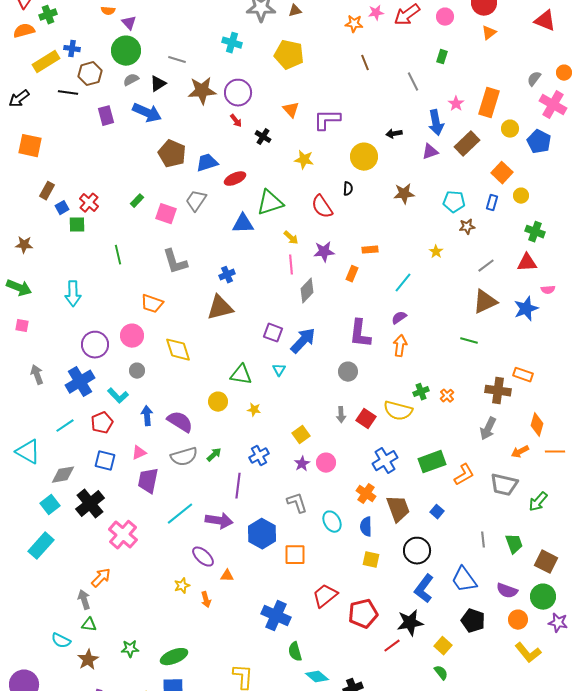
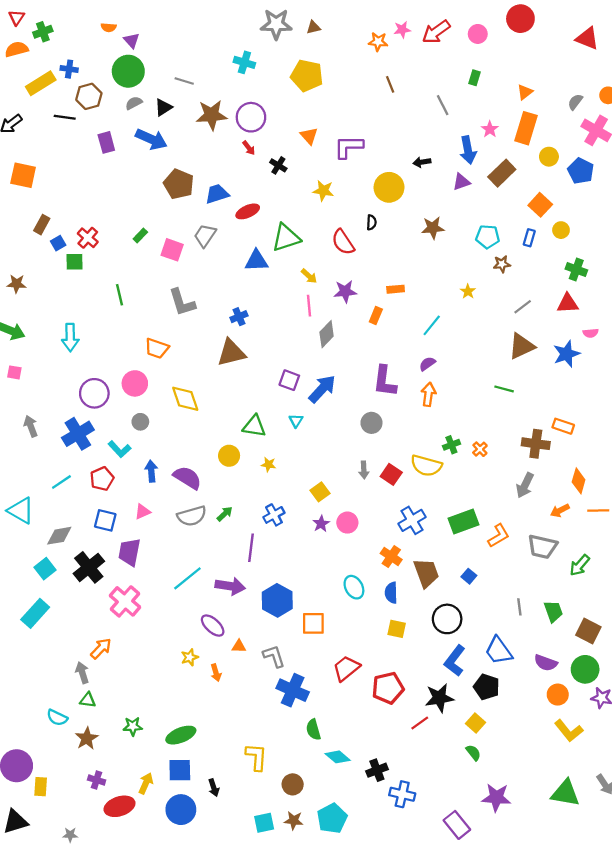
orange triangle: (489, 33) -> (525, 92), moved
purple trapezoid: (148, 481) -> (129, 552), moved
gray L-shape: (297, 503) -> (274, 656), moved
black pentagon: (473, 621) -> (487, 687), moved

